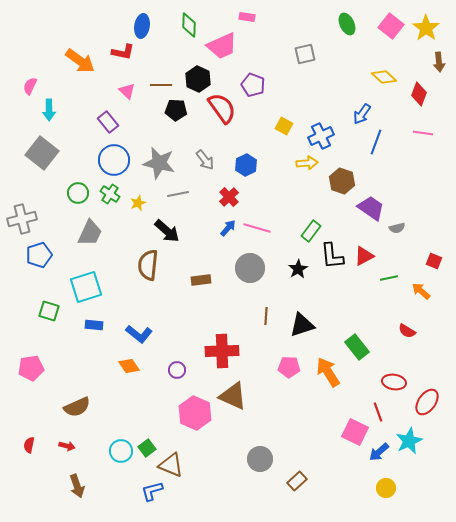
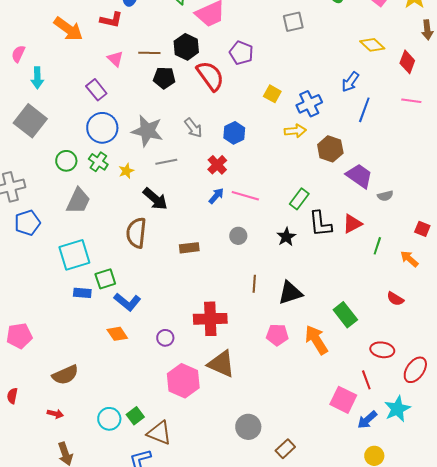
gray circle: (250, 268) -> (238, 236), size x0.6
green line: (389, 278) -> (377, 246), turned -60
green square: (49, 311) -> (105, 279), moved, turned -35
red semicircle: (29, 445) -> (12, 396), moved

